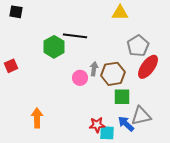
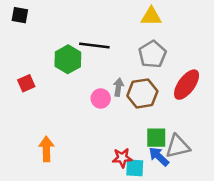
gray pentagon: (138, 46) -> (152, 54), moved
red square: (11, 66) -> (26, 83), moved
green square: (122, 97) -> (156, 138), moved

